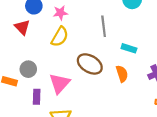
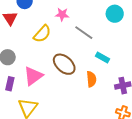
pink star: (60, 13) -> (62, 14), moved
gray line: (104, 26) -> (84, 33), turned -60

